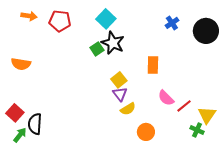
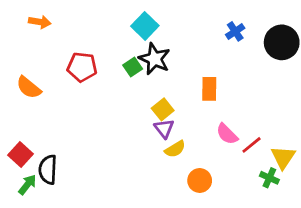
red pentagon: (60, 21) -> (82, 67), moved
orange semicircle: (21, 64) -> (29, 88), turned 30

